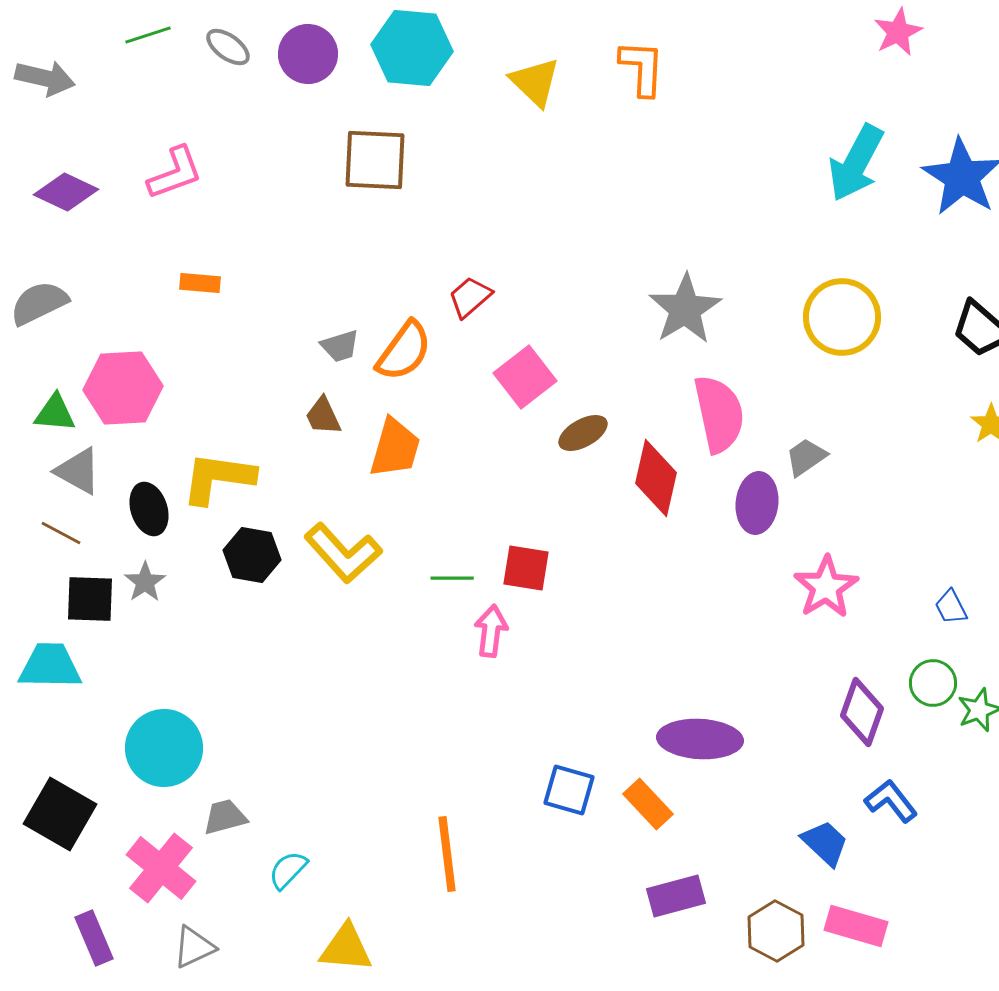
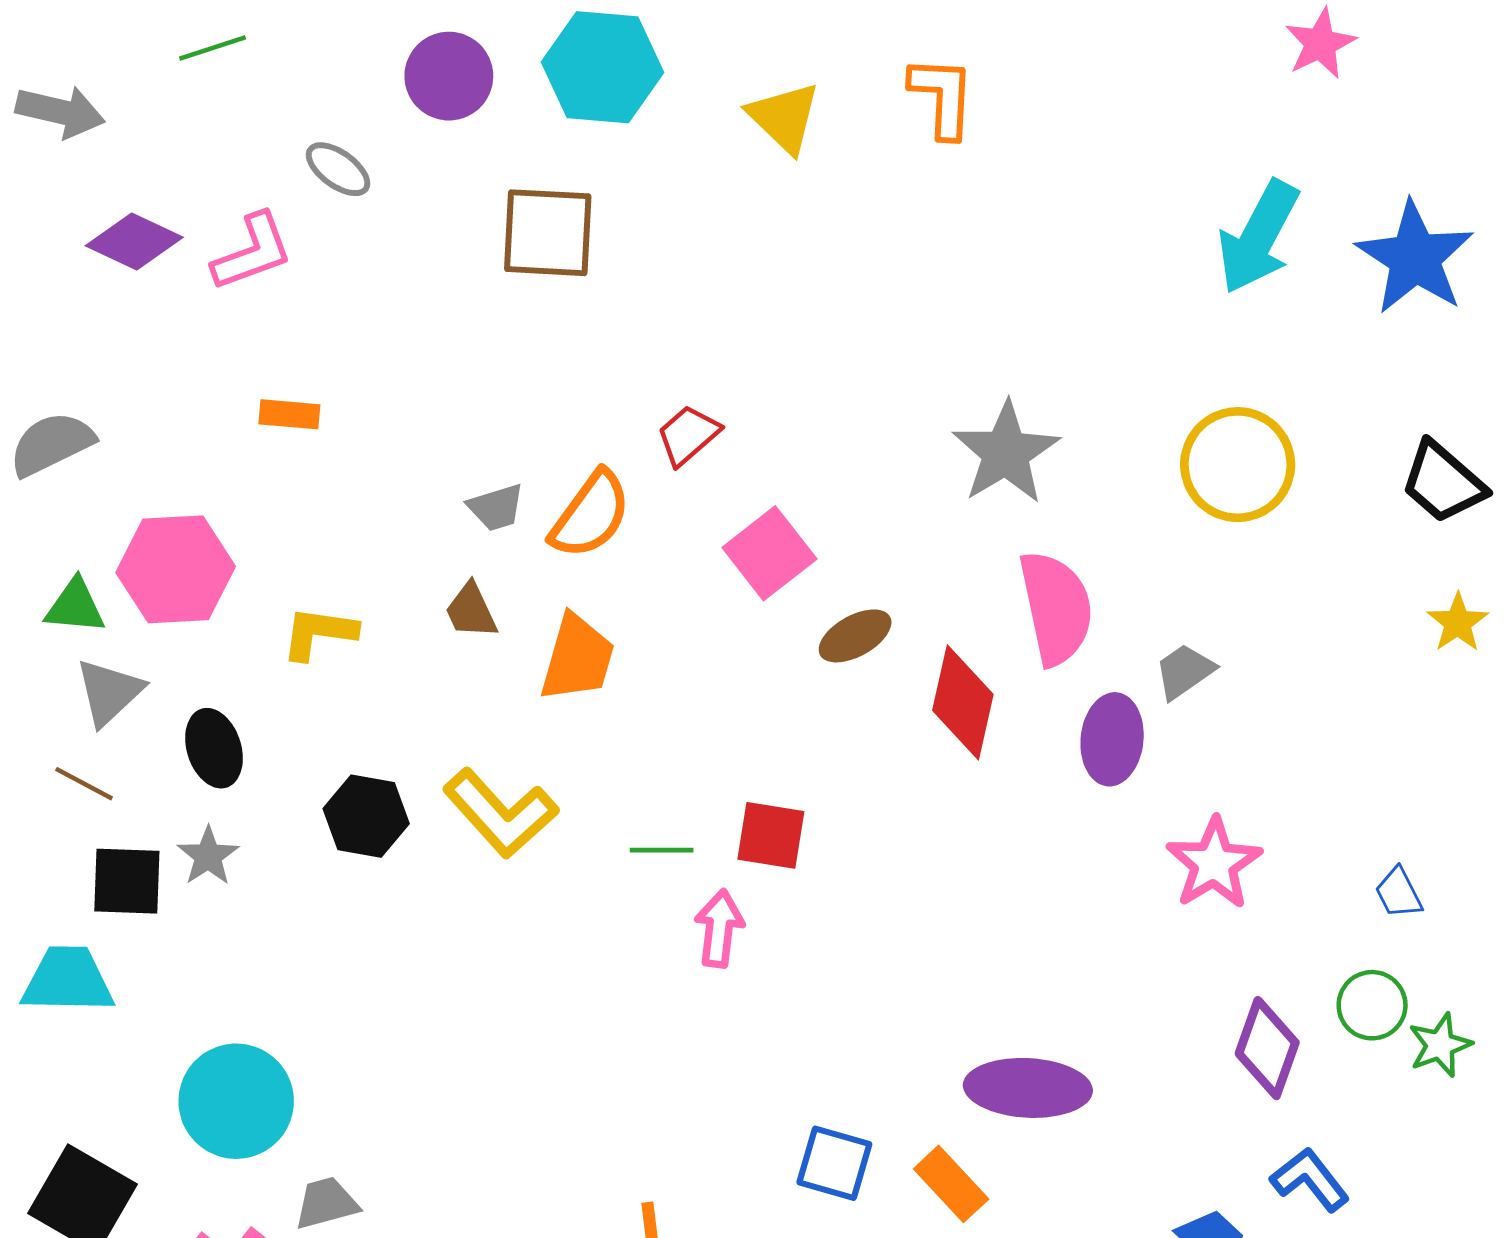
gray ellipse: (228, 47) -> (338, 169), moved
purple diamond: (66, 192) -> (134, 242), moved
gray triangle: (78, 471) -> (109, 692), turned 48
yellow L-shape: (218, 478) -> (319, 633), moved, size x0.7

